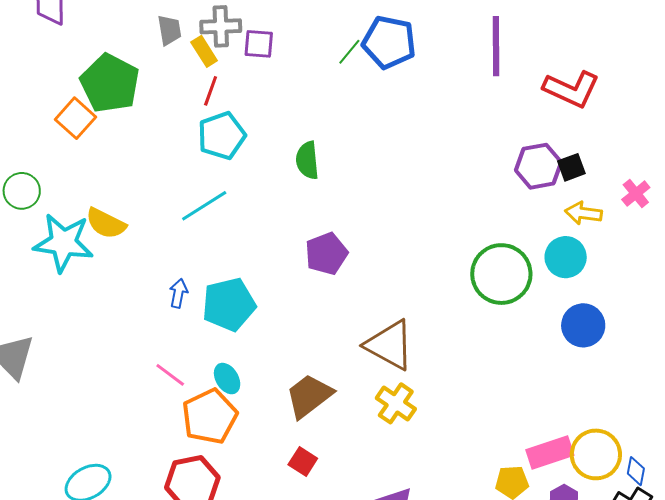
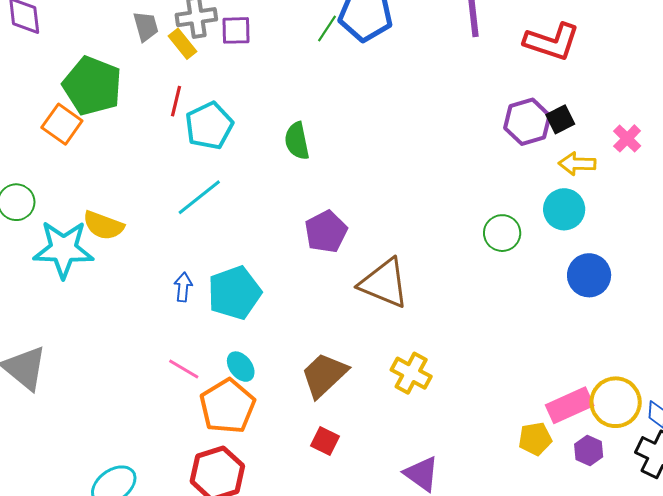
red line: (211, 91) -> (176, 101), moved
green circle: (501, 274) -> (502, 233), size x0.6
brown triangle: (390, 345) -> (384, 283), moved

